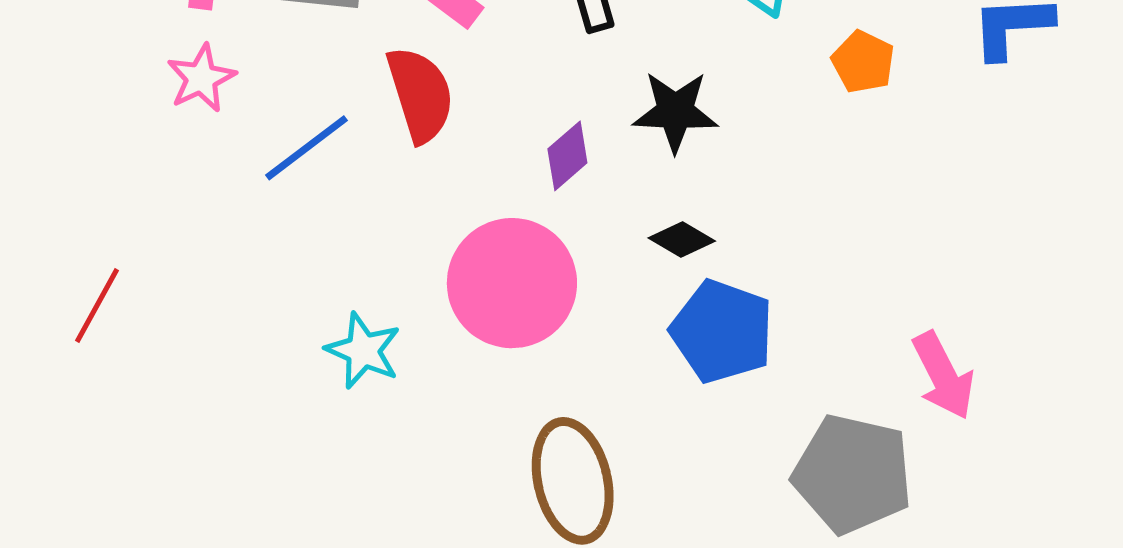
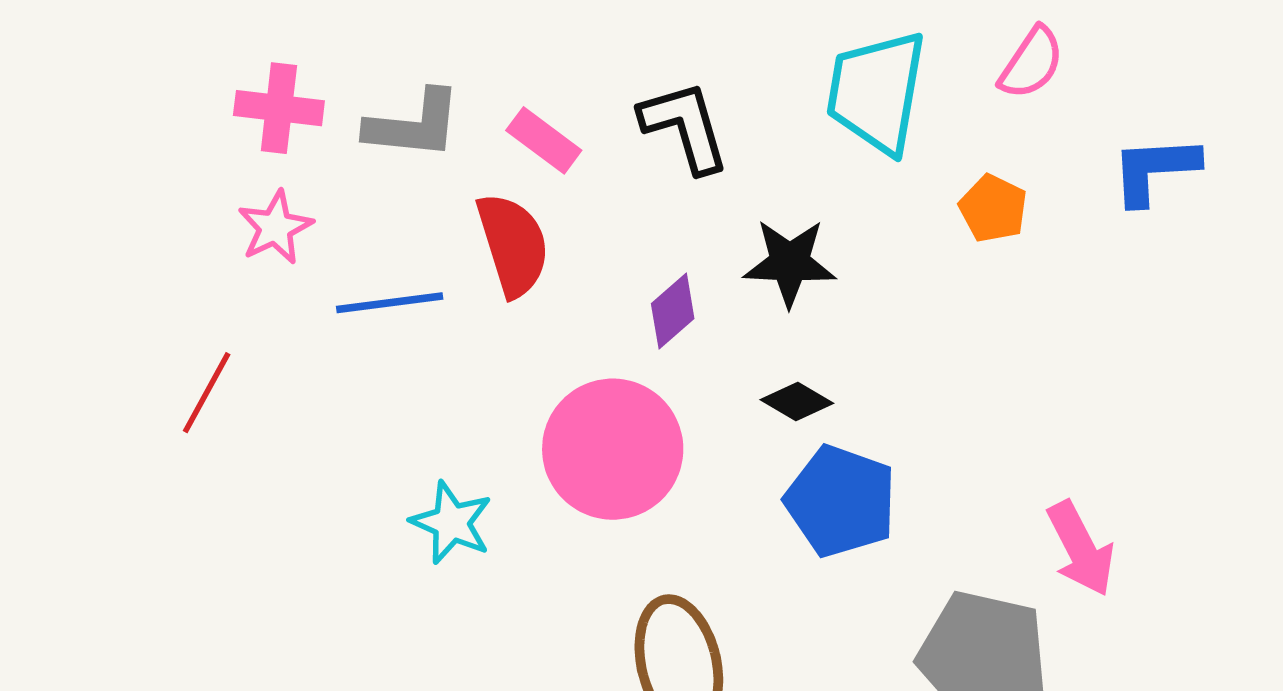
blue line: (306, 148) -> (390, 303), turned 30
red line: (97, 306) -> (207, 393), moved

